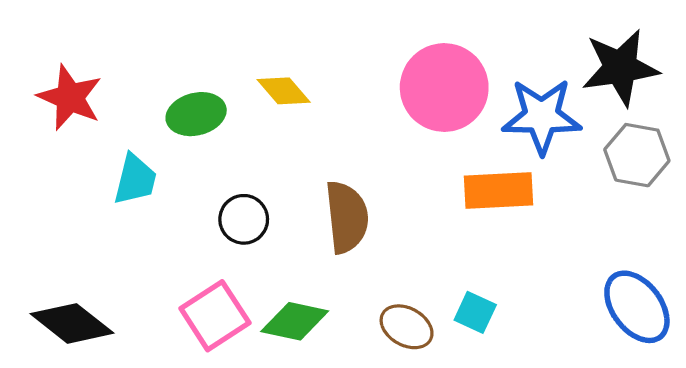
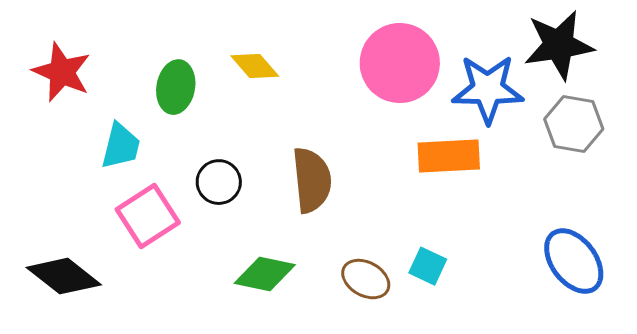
green ellipse: (196, 114) -> (176, 87), turned -66
pink square: (215, 316) -> (148, 216), moved

